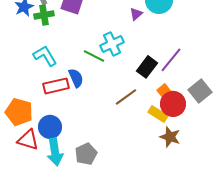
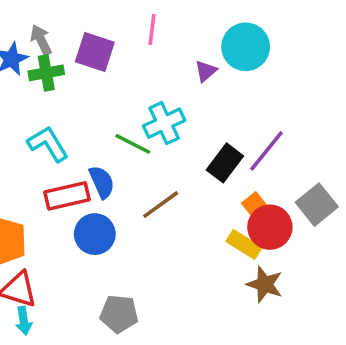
brown line: (126, 97) -> (161, 205), moved
blue circle: (50, 127) -> (95, 234), moved
cyan arrow: (55, 152) -> (24, 321), moved, size x0.6
gray pentagon: (86, 154) -> (119, 314), turned 30

